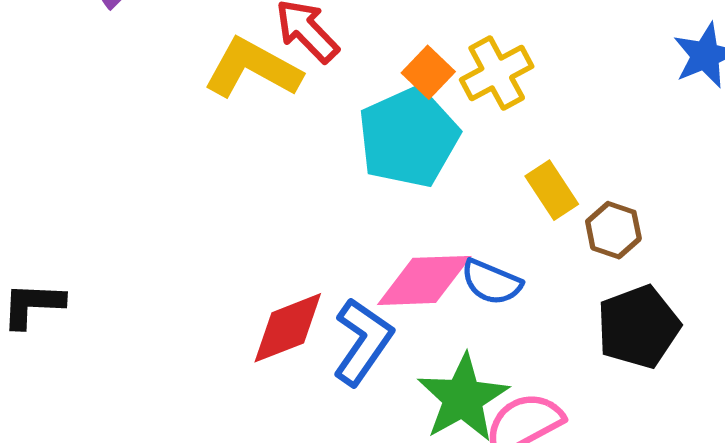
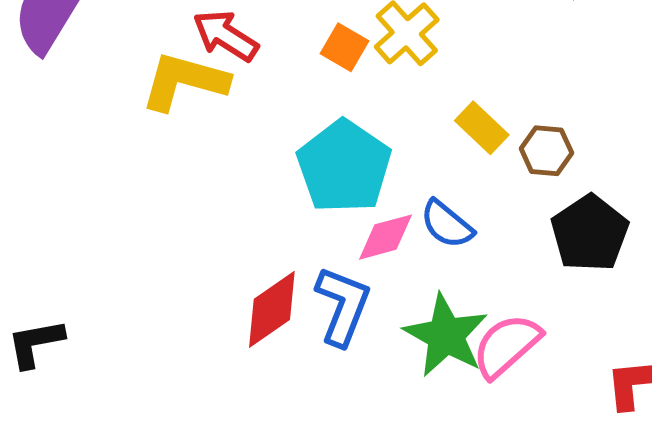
cyan pentagon: (408, 137) -> (344, 167), moved
pink diamond: (424, 280) -> (386, 237), size x0.7
blue semicircle: (491, 282) -> (447, 224), turned 30

